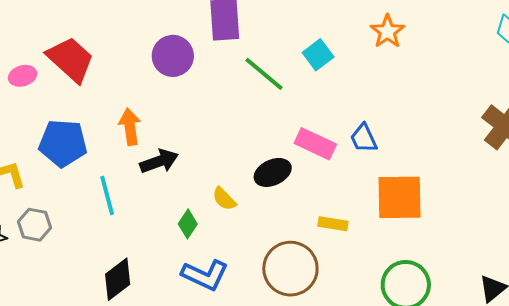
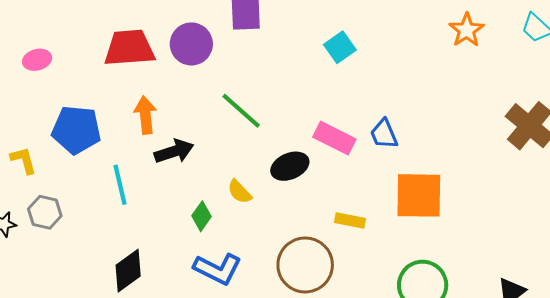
orange star: (387, 31) -> (467, 30), moved
red trapezoid: (70, 59) -> (129, 48), moved, turned -48
green line: (264, 74) -> (241, 111), moved

